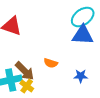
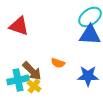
blue star: (81, 76) -> (88, 76), size x1.5

